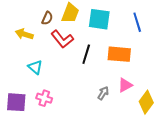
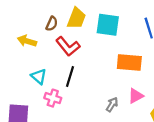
black line: (86, 54) -> (70, 76), moved
pink cross: (44, 98) -> (53, 98), moved

